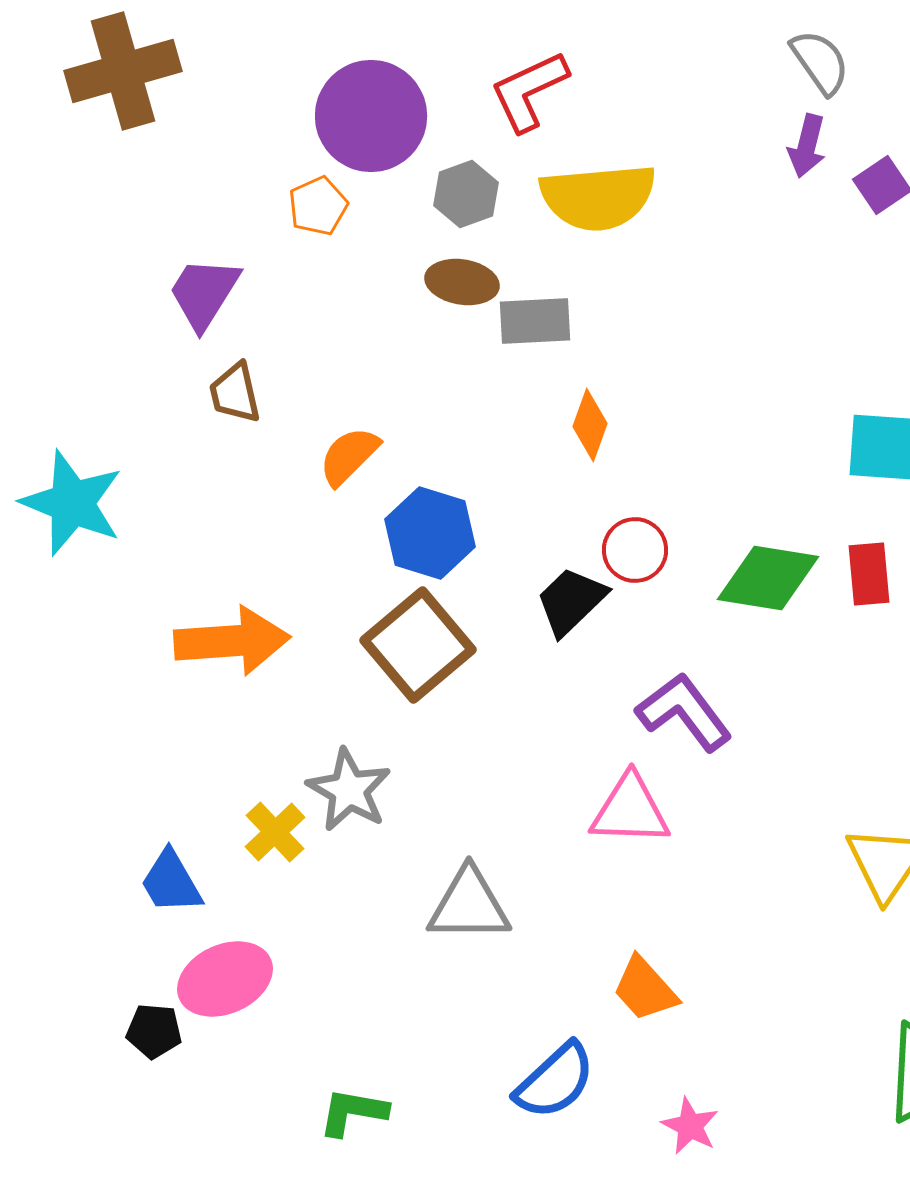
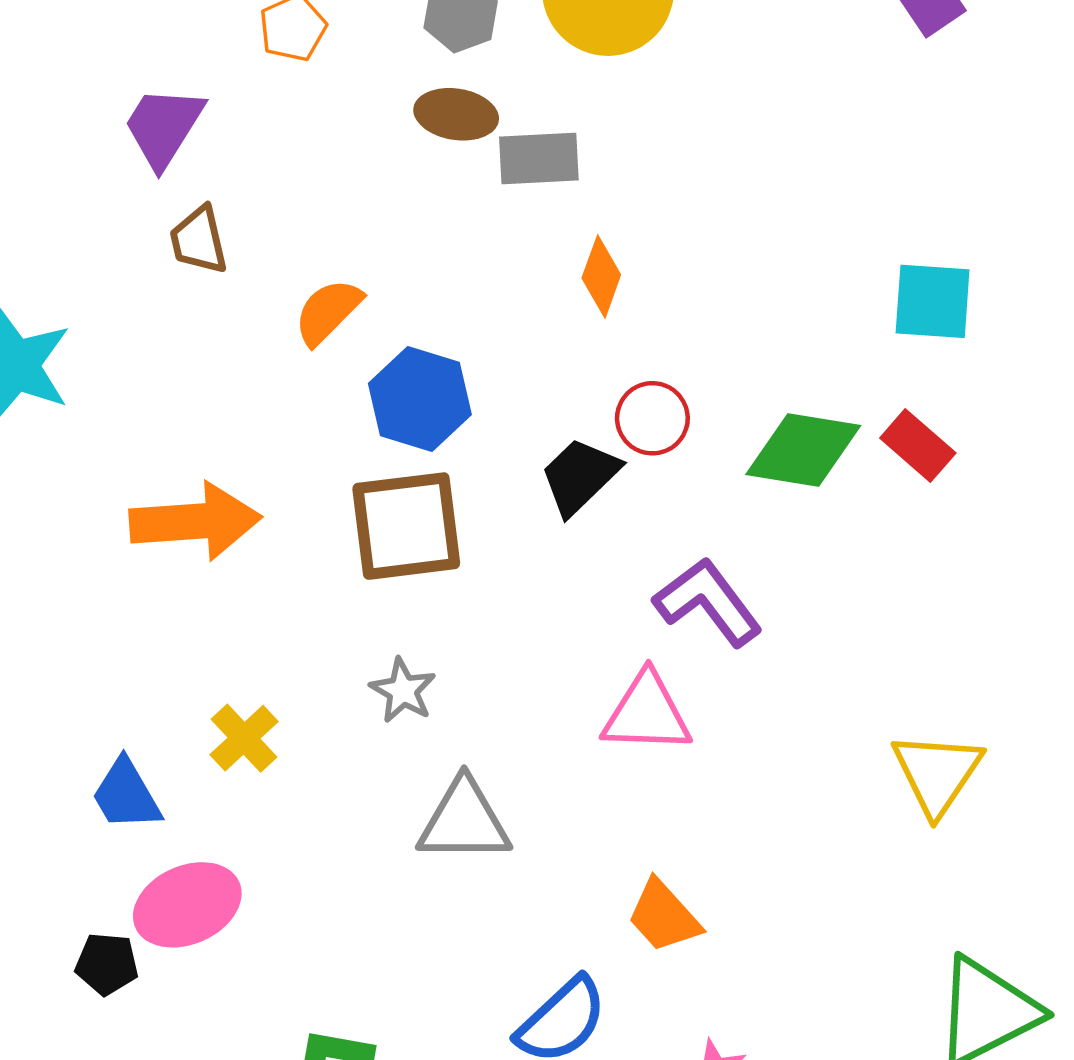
red rectangle: (869, 574) -> (918, 445), turned -44
brown square: (418, 645) -> (406, 526), turned 33
gray star: (349, 790) -> (403, 690), moved, size x0.7

